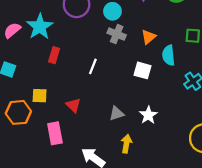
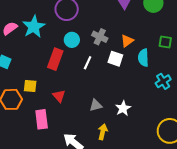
cyan circle: (112, 11) -> (72, 40), moved
red rectangle: (54, 55) -> (55, 59), moved, size x1.5
white line: (93, 66) -> (88, 63), moved
white square: (142, 70) -> (115, 59), moved

